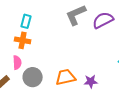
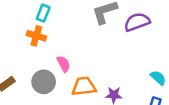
pink semicircle: (17, 63) -> (64, 64), moved, turned -32

